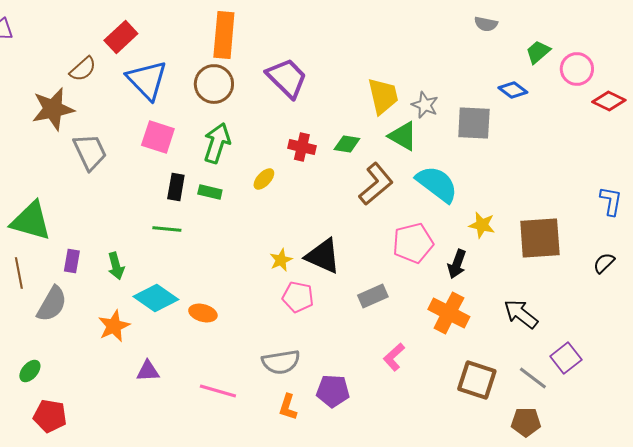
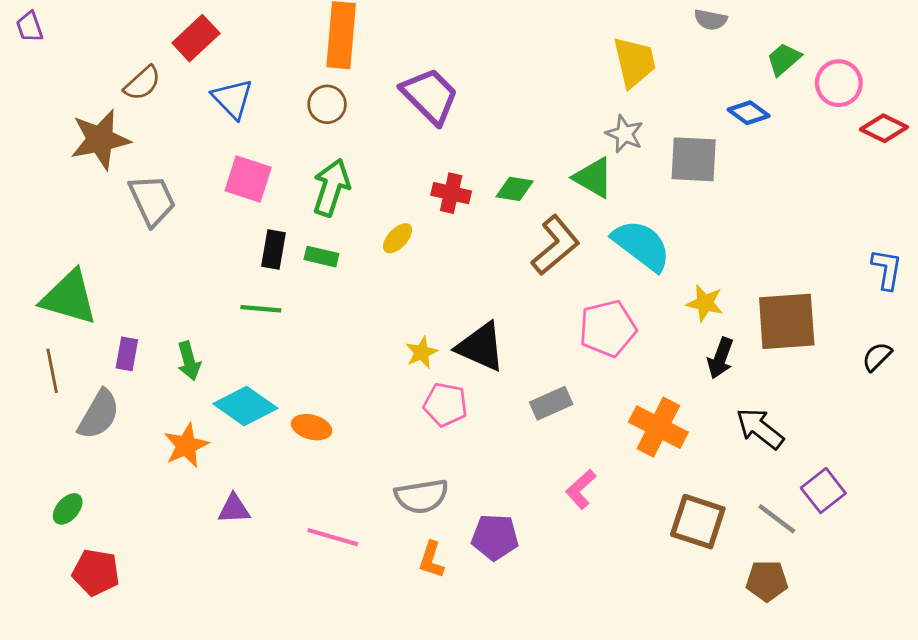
blue triangle: (147, 80) -> (233, 99), size x0.7
brown circle: (214, 84) -> (327, 104), size x0.7
yellow trapezoid: (383, 96) -> (634, 62), moved
black arrow: (457, 264) -> (720, 358), moved

